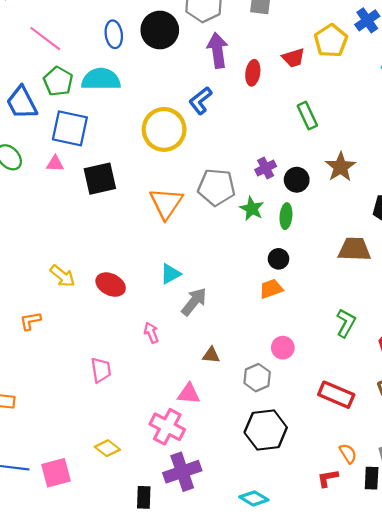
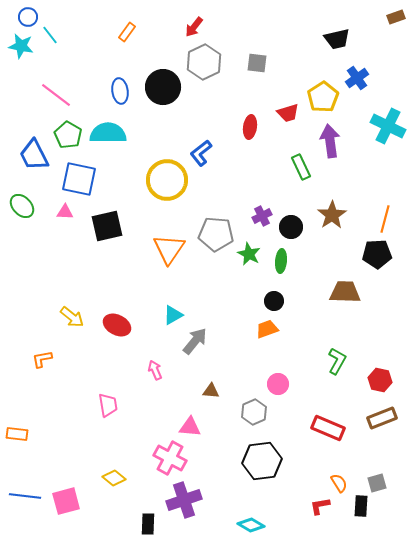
purple arrow: (218, 50) -> (330, 141), moved

